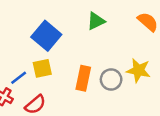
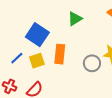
blue line: (19, 78) -> (17, 58), moved
orange rectangle: (83, 78) -> (60, 54), moved

